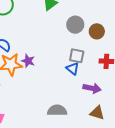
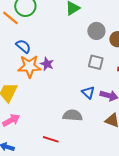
blue triangle: (73, 69) -> (88, 92), moved

